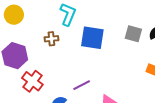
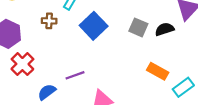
blue square: (92, 38) -> (94, 26), turned 30

